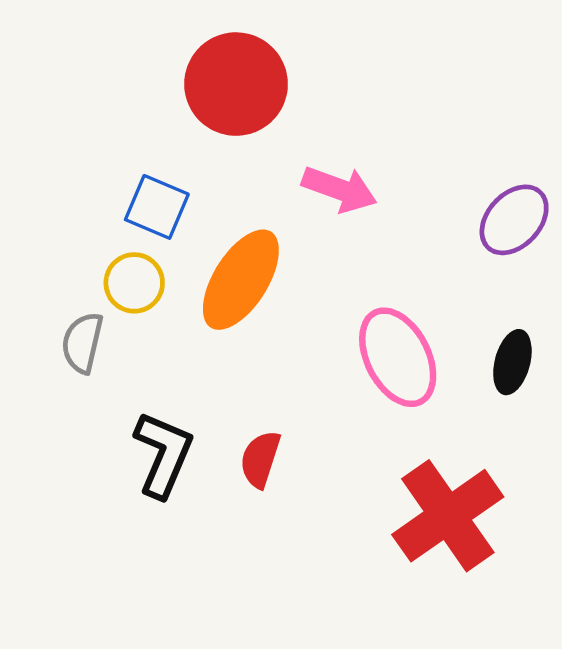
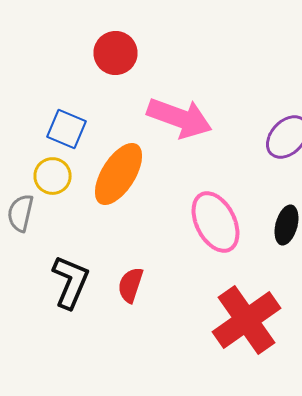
red circle: (236, 84) -> (116, 53), size x0.7
pink arrow: (339, 189) -> (180, 118), size x1.4

